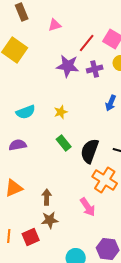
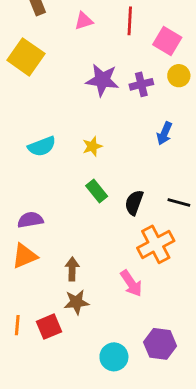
red line: (87, 43) -> (130, 21), moved, turned -36
purple semicircle: (18, 145) -> (30, 220), moved
black semicircle: (90, 151) -> (134, 203), size x0.7
orange cross: (105, 180) -> (156, 244), turned 30

